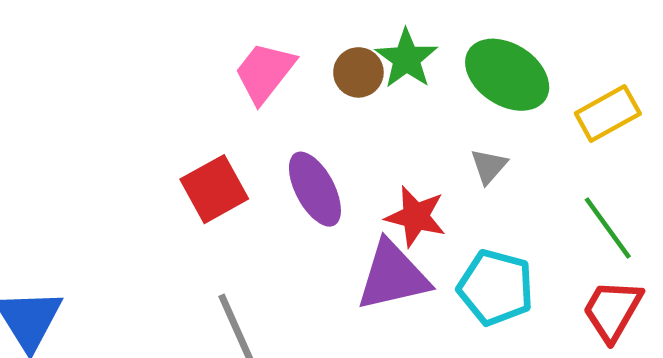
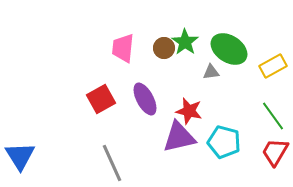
pink trapezoid: (265, 72) -> (123, 48), turned -32
gray triangle: (489, 166) -> (211, 72), moved, turned 42

